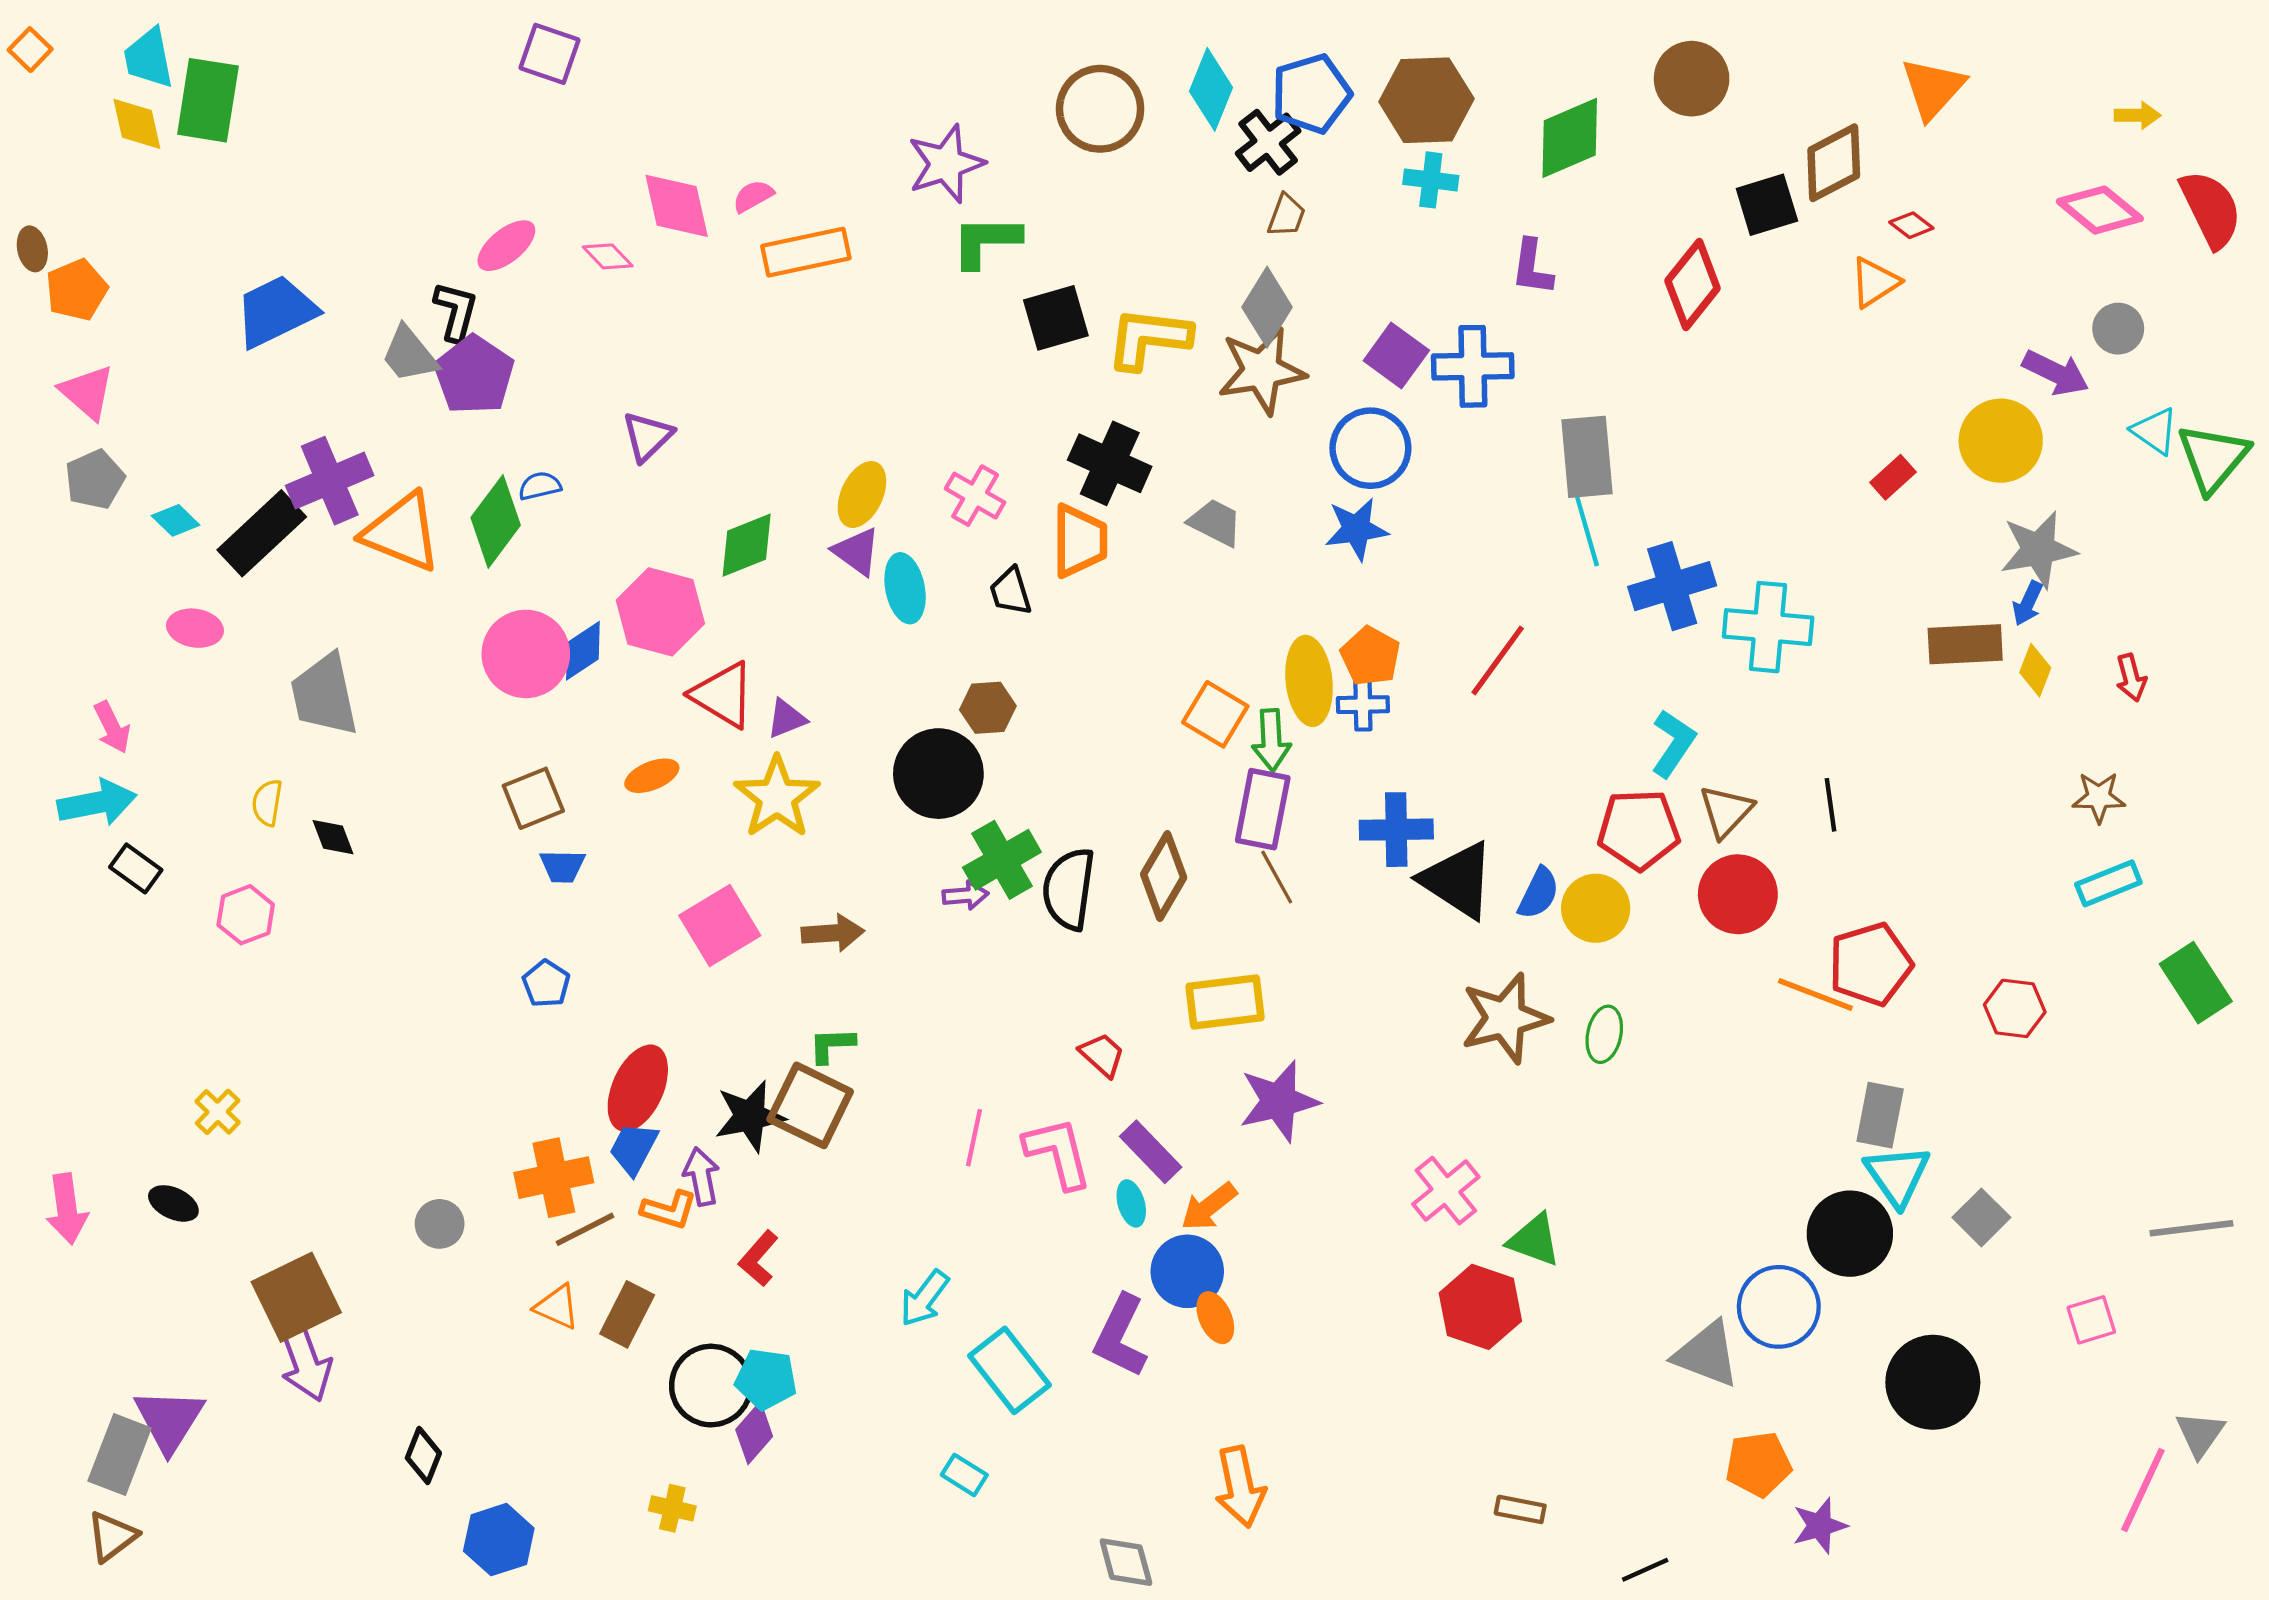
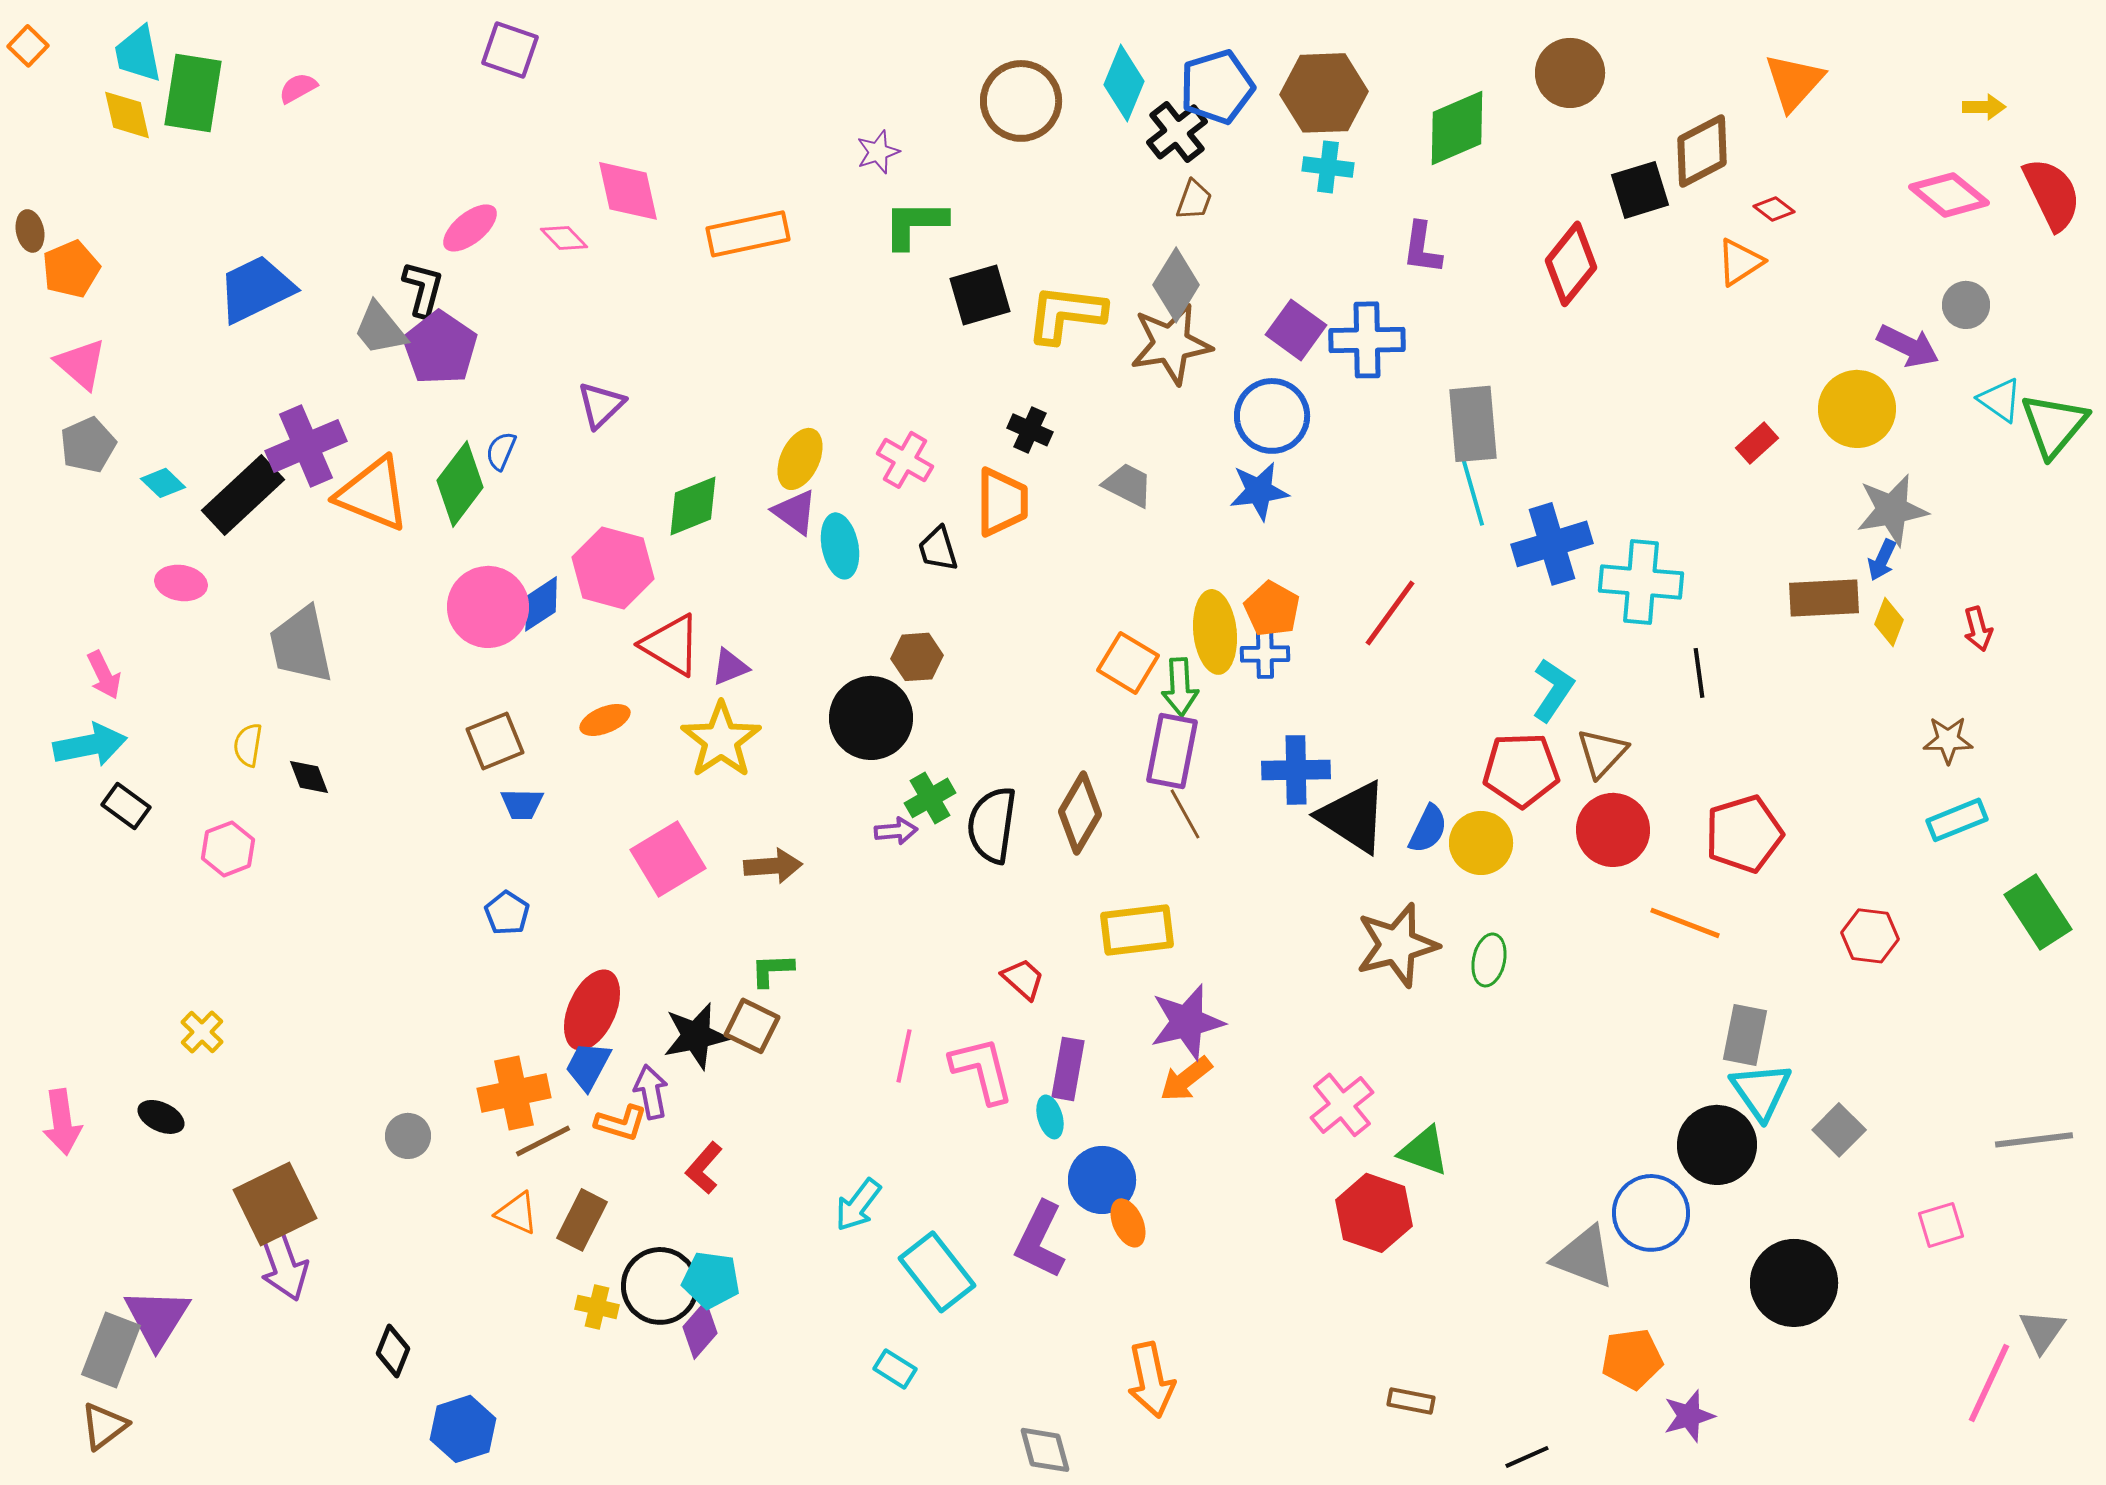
purple star: (946, 164) -> (878, 152), size x0.6
pink semicircle: (753, 196) -> (298, 88), moved
black cross: (1110, 463) -> (1030, 430), size x0.6
blue semicircle: (540, 486) -> (501, 451), turned -54
black line: (1831, 805) -> (1699, 673), moved
green cross: (1002, 860) -> (930, 798), size x0.7
red pentagon: (1870, 964) -> (1744, 834), moved
brown square: (810, 1105) -> (752, 1026), size x0.7
purple rectangle: (1151, 1152) -> (1068, 1069), turned 54
orange arrow: (1209, 1207) -> (1186, 1079), moved
yellow cross: (672, 1508) -> (597, 1307), moved

